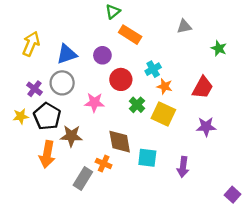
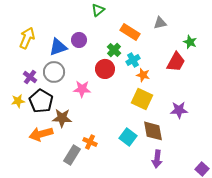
orange rectangle: (130, 35) -> (130, 32), moved
purple circle: (102, 55) -> (79, 40), moved
red trapezoid: (203, 88) -> (176, 62), moved
green cross: (137, 105) -> (114, 50), moved
brown diamond: (120, 142) -> (153, 131), moved
orange arrow: (47, 154) -> (41, 134), turned 65
cyan square: (147, 158) -> (128, 137), turned 30
purple arrow: (183, 167) -> (157, 159), moved

